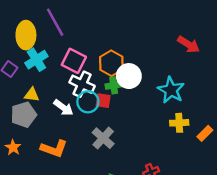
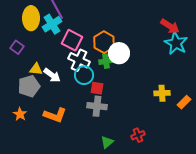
cyan cross: (36, 60) -> (52, 24), moved
cyan star: (171, 90) -> (176, 43), moved
red square: (103, 101) -> (97, 88), moved
white arrow: (63, 108) -> (52, 75), moved
gray cross: (103, 138) -> (97, 106), turned -36

